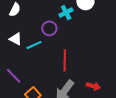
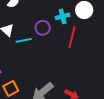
red line: (65, 60) -> (72, 37), moved

